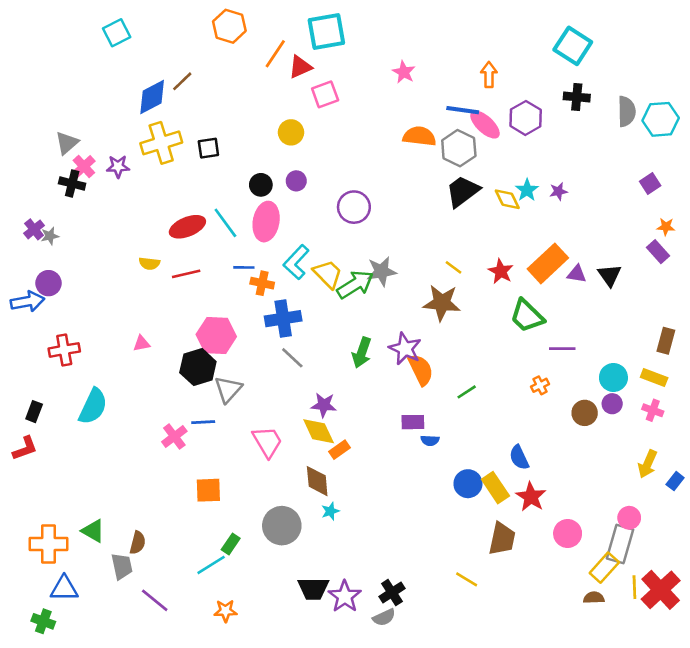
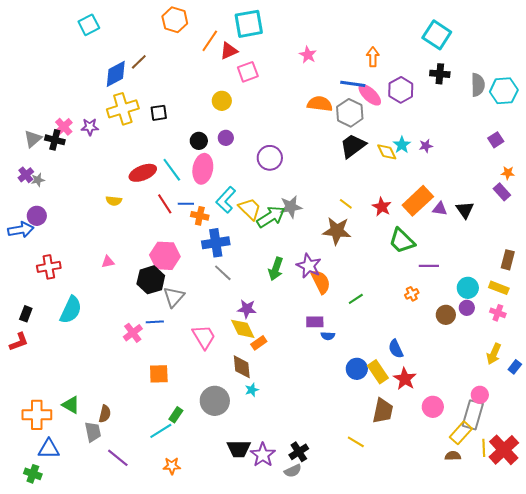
gray triangle: (67, 143) -> (33, 139), moved
red line: (186, 274) -> (165, 204), moved, turned 70

